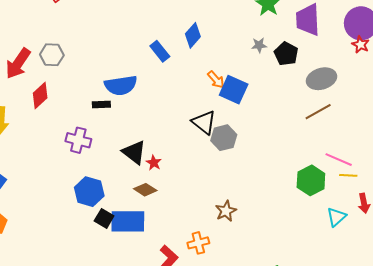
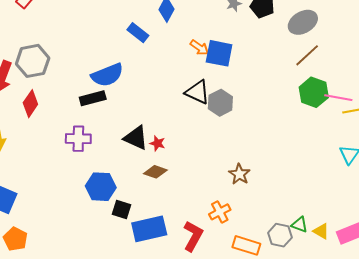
gray hexagon: (52, 55) -> (33, 61), size x1.4
black rectangle: (101, 104) -> (93, 98), size x1.4
green hexagon: (311, 180) -> (314, 92), moved
blue rectangle: (128, 221) -> (149, 229), moved

